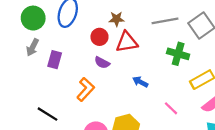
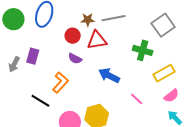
gray line: (165, 21) -> (114, 18), moved
gray arrow: (33, 47) -> (14, 64), moved
blue arrow: (140, 82) -> (109, 75), size x1.5
black line: (48, 114) -> (40, 101), moved

